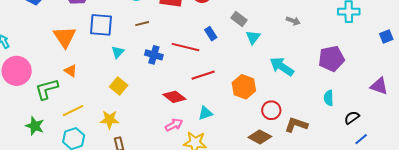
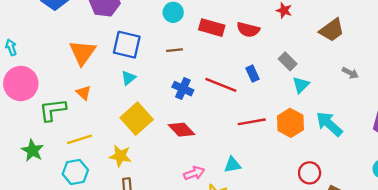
cyan triangle: (118, 52) -> (128, 78), moved
red line: (203, 75) -> (252, 122), moved
yellow square: (119, 86) -> (137, 119), size x1.5
orange hexagon: (244, 87) -> (290, 123), moved
red diamond: (174, 97) -> (182, 130), moved

